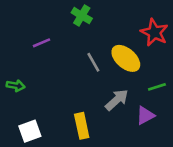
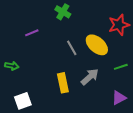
red star: (154, 32) -> (119, 25), turned 30
purple triangle: (145, 115) -> (119, 98), moved
yellow rectangle: (82, 126) -> (63, 83), moved

